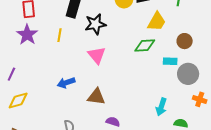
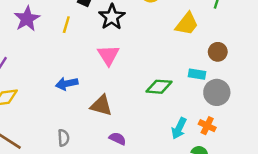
black star: (95, 24) -> (112, 17), turned -30
green diamond: (145, 46) -> (159, 87), moved
orange cross: (200, 99) -> (207, 126), moved

